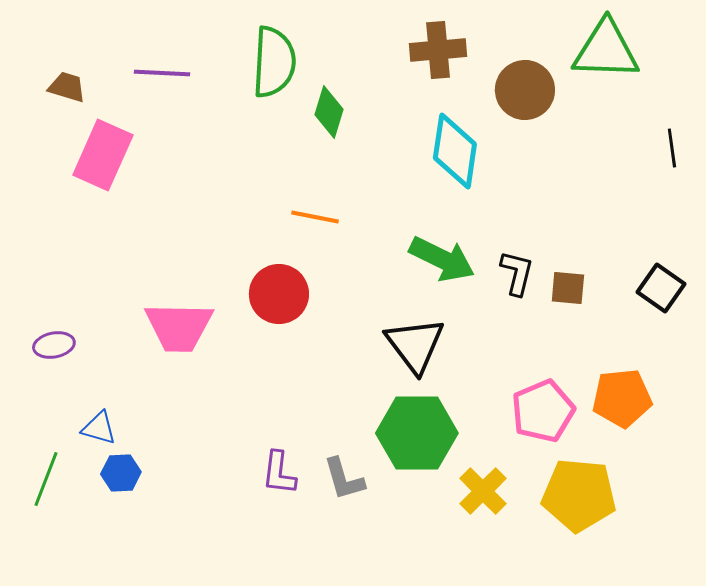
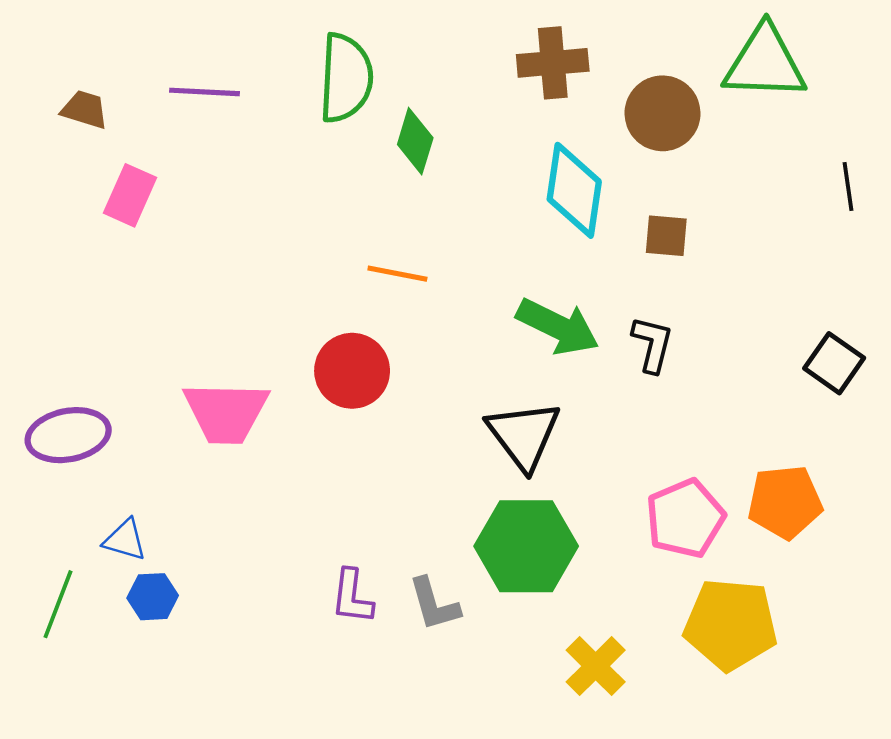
pink rectangle: (103, 155) -> (130, 195), size x0.7
brown square: (568, 288) -> (666, 236), moved
purple ellipse: (54, 345) -> (68, 435), size x1.6
yellow cross: (483, 491) -> (596, 666), moved

